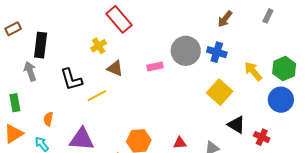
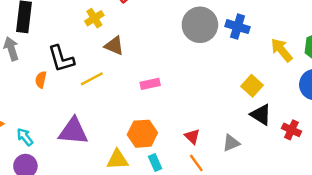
pink rectangle: (155, 66) -> (150, 84), moved
yellow square: (220, 92) -> (252, 86), moved, size x0.7
orange semicircle: (48, 119) -> (41, 80), moved
red triangle: (180, 143) -> (192, 136), turned 48

